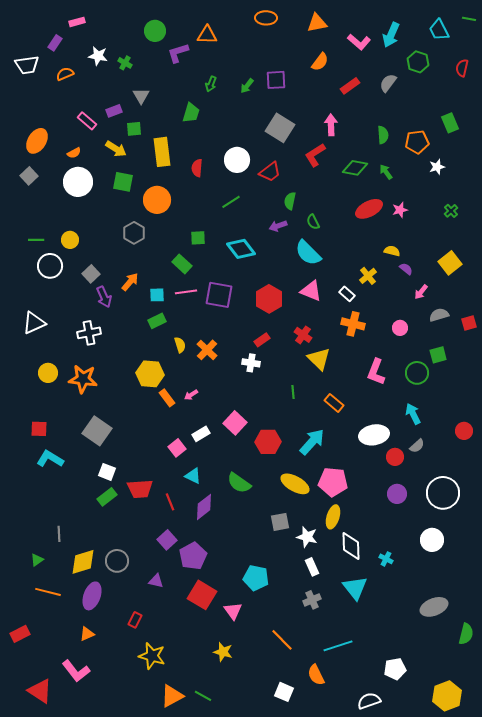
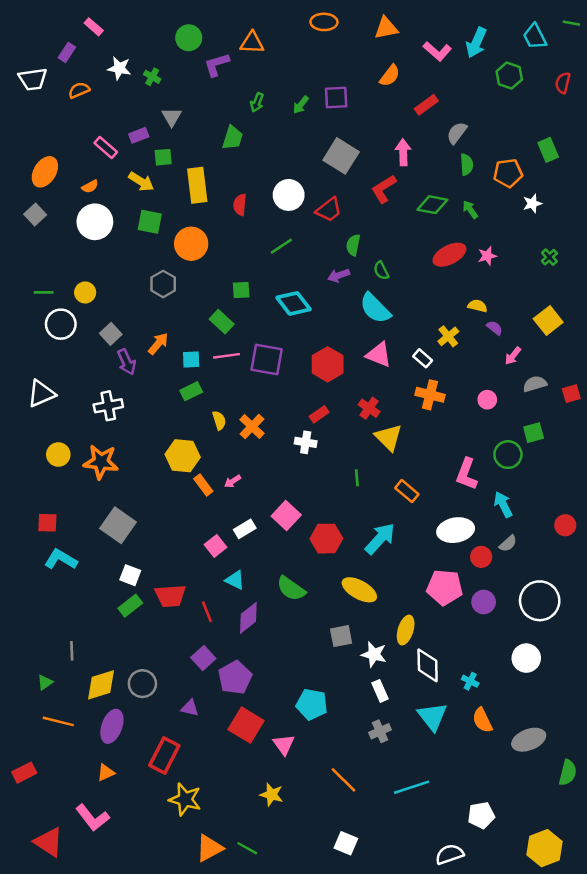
pink rectangle: (77, 22) -> (94, 27), turned 56
gray semicircle: (388, 83) -> (457, 133), moved
pink L-shape: (376, 372) -> (467, 474), moved
pink pentagon: (333, 482) -> (445, 587), moved
red rectangle: (135, 620) -> (164, 756), size x1.8
orange semicircle: (316, 675) -> (482, 720), moved

